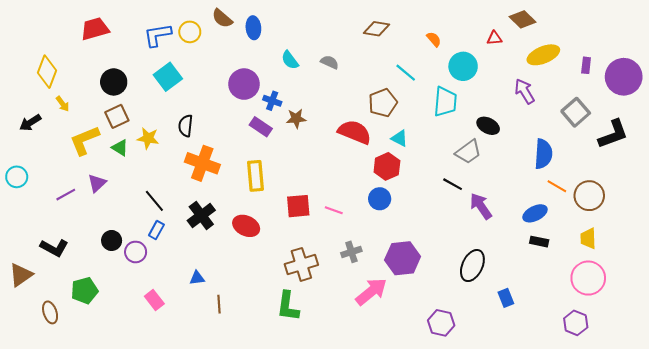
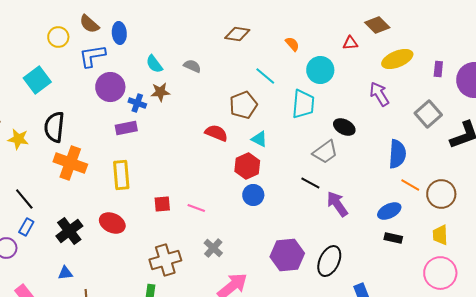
blue L-shape: (157, 35) -> (92, 56), moved
brown star: (296, 118) -> (160, 92), moved
black semicircle: (186, 126) -> (54, 127), size x1.4
purple rectangle: (261, 127) -> (126, 128), turned -45
red semicircle: (355, 132) -> (216, 133), size x0.7
blue circle: (380, 199) -> (253, 195), moved
red square: (298, 206) -> (162, 204), size x0.7
black cross: (201, 215) -> (69, 231), moved
gray cross: (351, 252) -> (213, 248), turned -30
purple hexagon: (403, 258) -> (287, 255), moved

